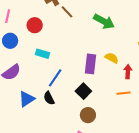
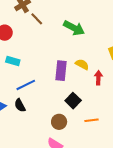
blue line: (55, 78) -> (26, 85), turned 30
black square: (83, 91) -> (73, 101), moved
orange line: (124, 93) -> (92, 120), moved

